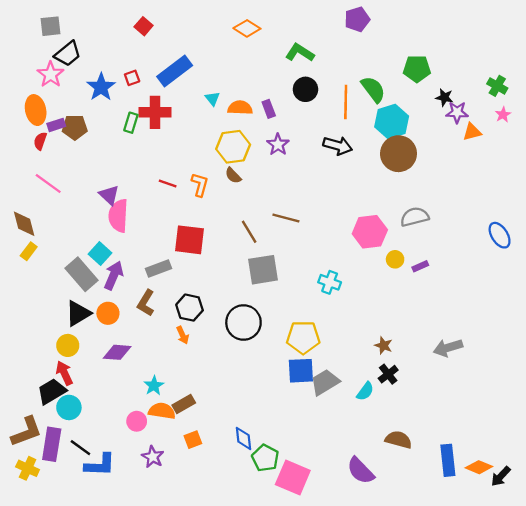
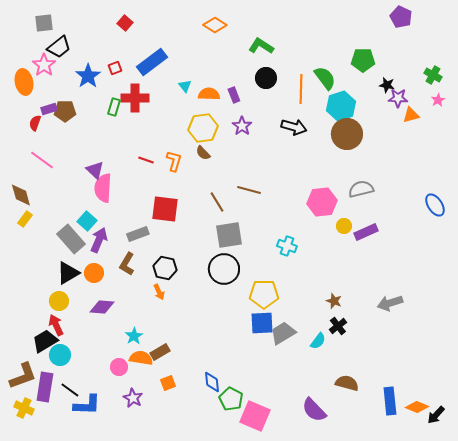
purple pentagon: (357, 19) -> (401, 17), moved, turned -30
orange ellipse: (36, 110) -> (24, 82), moved
purple rectangle: (420, 266) -> (366, 232), size x1.6
black circle: (243, 322) -> (224, 269), moved

